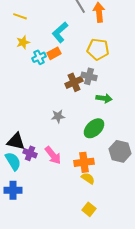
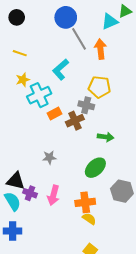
orange rectangle: (54, 53) -> (54, 113), moved
cyan cross: (39, 57) -> (39, 95), size x1.6
gray cross: (89, 76) -> (86, 105), moved
gray star: (58, 116) -> (49, 157), moved
pink arrow: (53, 155) -> (53, 195), turned 54

